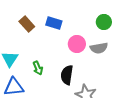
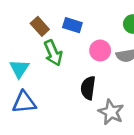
green arrow: (38, 68) -> (53, 53), moved, size x1.5

